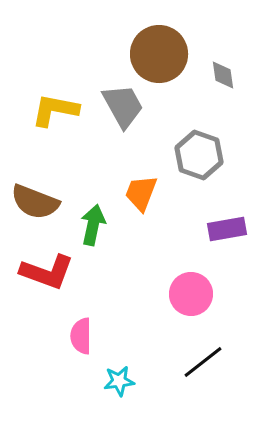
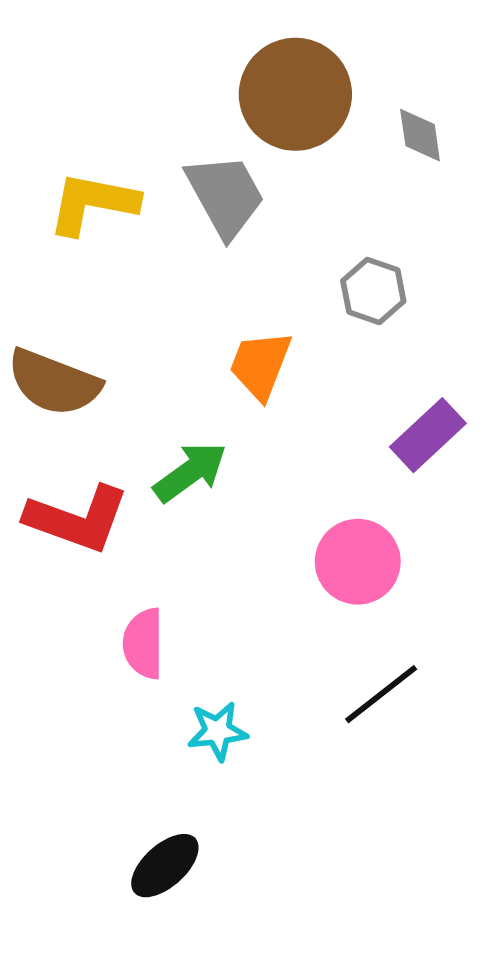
gray hexagon: (199, 155) -> (373, 291), size x0.7
green arrow: (93, 225) -> (190, 472), moved, turned 42
purple rectangle: (227, 229) -> (428, 435), turned -33

